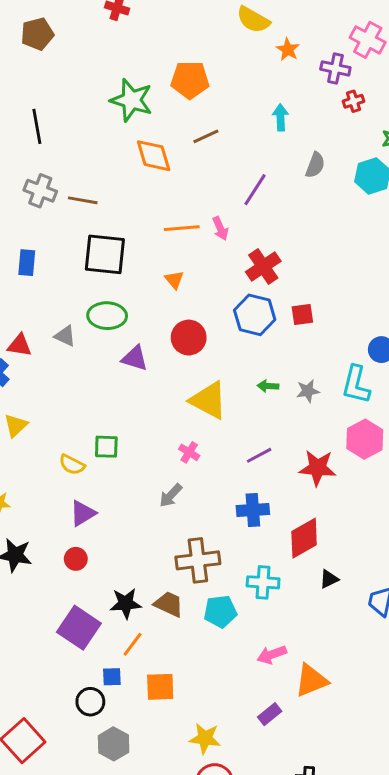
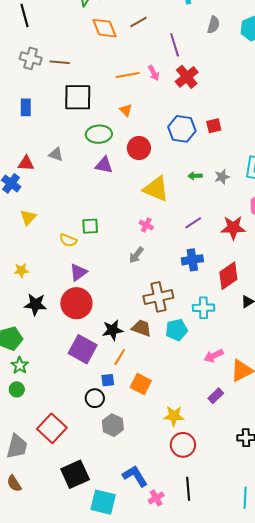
brown line: (206, 136) -> (138, 22), moved
purple line: (255, 190) -> (175, 45), turned -45
red cross: (263, 266) -> (187, 77), moved
green ellipse: (107, 316) -> (99, 134), moved
red circle: (76, 559) -> (76, 303), size x2.0
orange square: (160, 687) -> (141, 384), turned 35

